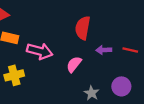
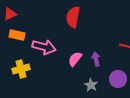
red semicircle: (83, 28) -> (73, 17), moved
purple arrow: (104, 50) -> (96, 59), moved, turned 80

